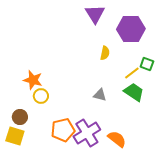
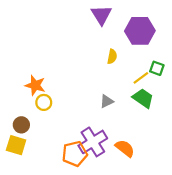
gray triangle: (100, 95) -> (107, 101), turned -40
orange pentagon: (63, 130) -> (75, 154), moved

